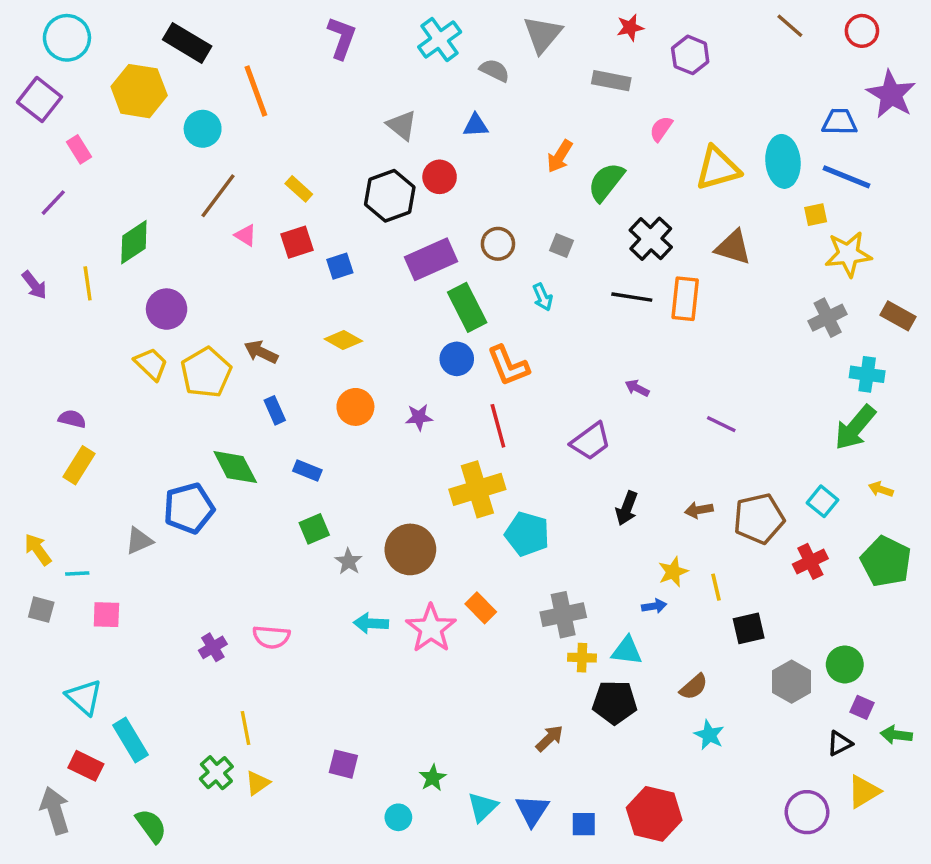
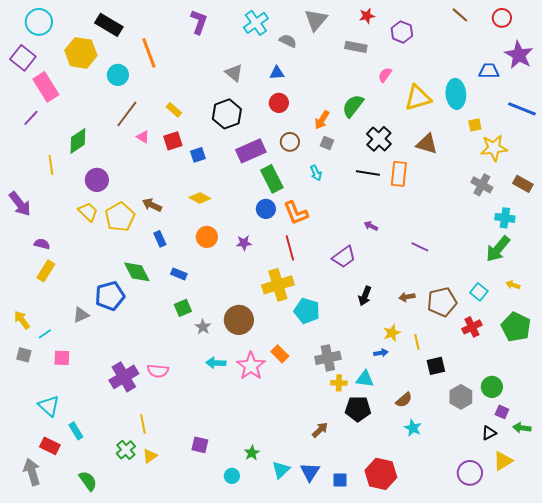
pink rectangle: (79, 149) -> (46, 87), size x1.8
orange arrow: (560, 156) -> (322, 120), moved
red circle: (440, 177) -> (279, 103), moved
blue line: (846, 177) -> (522, 109), moved
purple arrow: (34, 285) -> (20, 204), moved, size x1.5
gray cross: (828, 318) -> (482, 185), turned -35
cyan line: (77, 573) -> (45, 334), turned -32
purple cross: (213, 647) -> (124, 377), size x1.8
cyan rectangle: (130, 740) -> (76, 431), size x0.7

